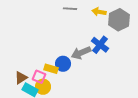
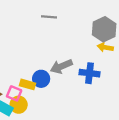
yellow arrow: (99, 12) -> (105, 47), moved
blue cross: (100, 45) -> (89, 73), moved, turned -30

